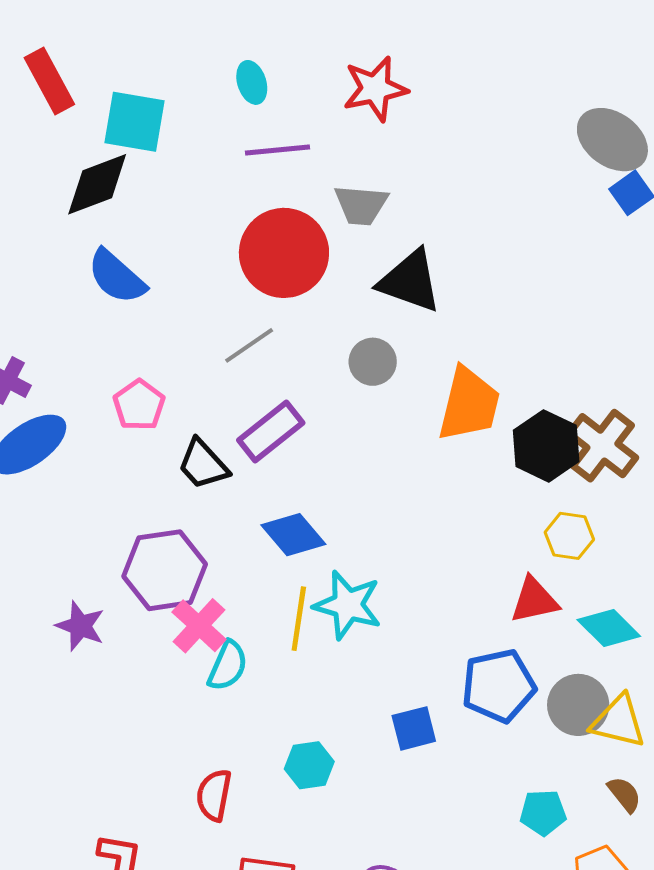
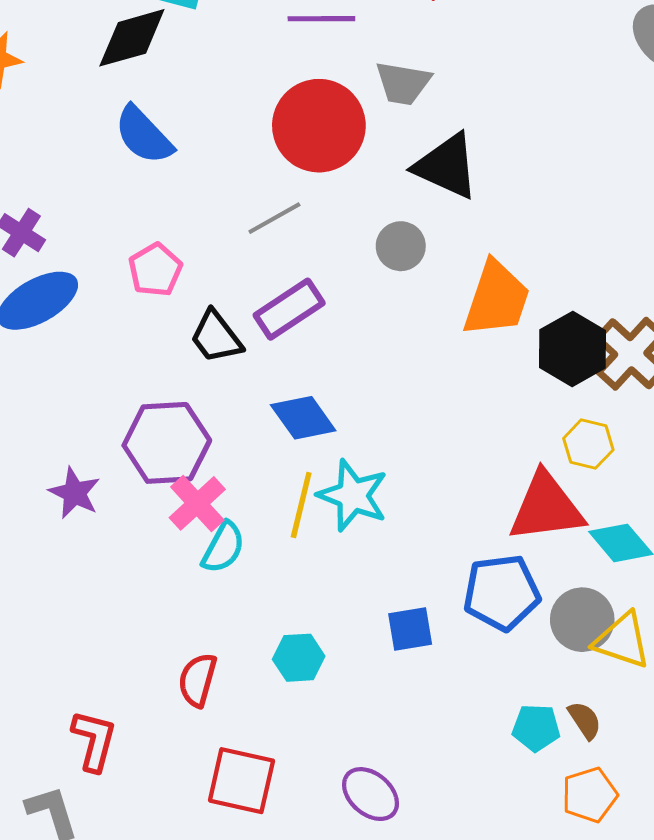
red triangle: (534, 600) -> (546, 507), size x1.5
brown semicircle: (624, 794) -> (585, 720), moved

